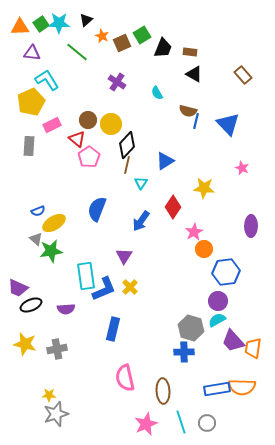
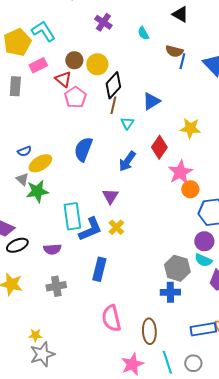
cyan L-shape: (47, 80) -> (43, 31), moved
pink star: (194, 232) -> (180, 172), size x1.4
cyan semicircle: (217, 320) -> (203, 260), turned -126
gray cross: (57, 349) -> (56, 286), moved

